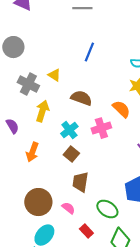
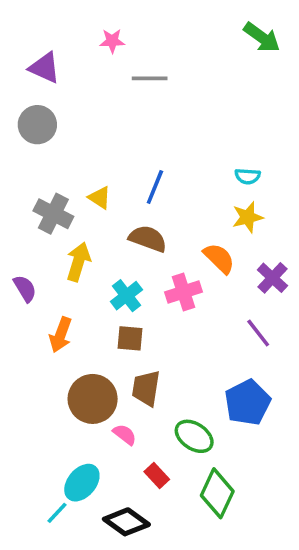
gray circle: (13, 47) -> (37, 125), moved
blue line: (89, 52) -> (155, 187), moved
brown square: (71, 154) -> (130, 338), turned -35
brown circle: (38, 202) -> (93, 399), moved

